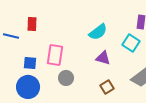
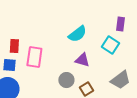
red rectangle: (32, 24) -> (14, 46), moved
gray circle: (66, 78) -> (66, 80), moved

